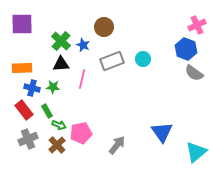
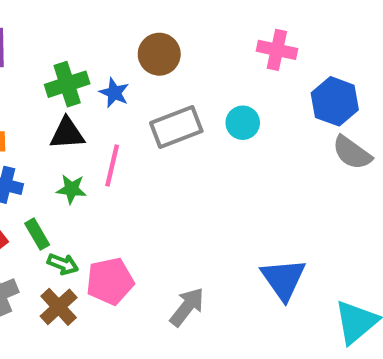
pink cross: (197, 25) -> (277, 50), moved, turned 36
green cross: (61, 41) -> (67, 84), turned 30
green star: (53, 87) -> (71, 189), moved

